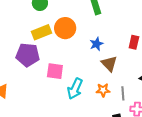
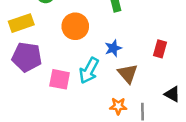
yellow rectangle: (41, 32) -> (21, 23), moved
cyan arrow: (75, 89) -> (89, 71), moved

